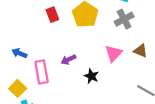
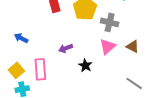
gray cross: (124, 19) -> (110, 22), moved, turned 36
pink rectangle: (42, 72) -> (40, 69), moved

